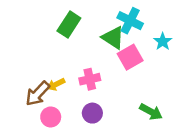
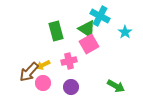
green rectangle: (69, 25) -> (56, 31), moved, turned -48
pink square: (130, 57) -> (89, 44), moved
pink circle: (51, 117) -> (43, 83), moved

